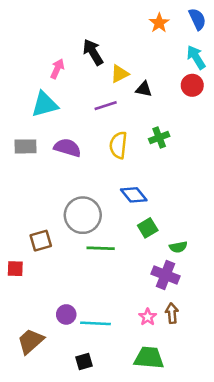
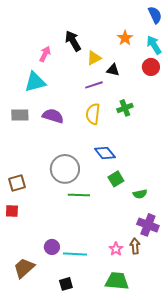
orange star: (159, 23) -> (125, 38), moved
purple line: (106, 106) -> (94, 85), moved
brown square: (41, 241) -> (17, 183), moved
purple cross: (165, 275) -> (148, 225), moved

